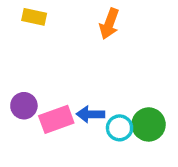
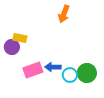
yellow rectangle: (34, 17) -> (20, 38), moved
purple circle: (24, 106) -> (12, 47), moved

